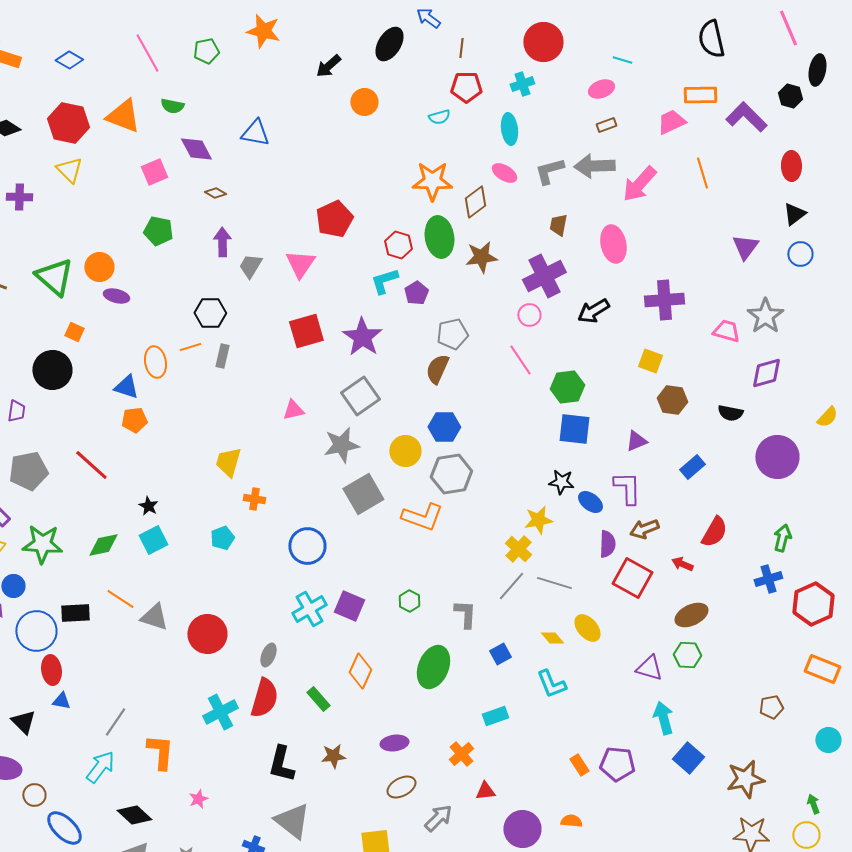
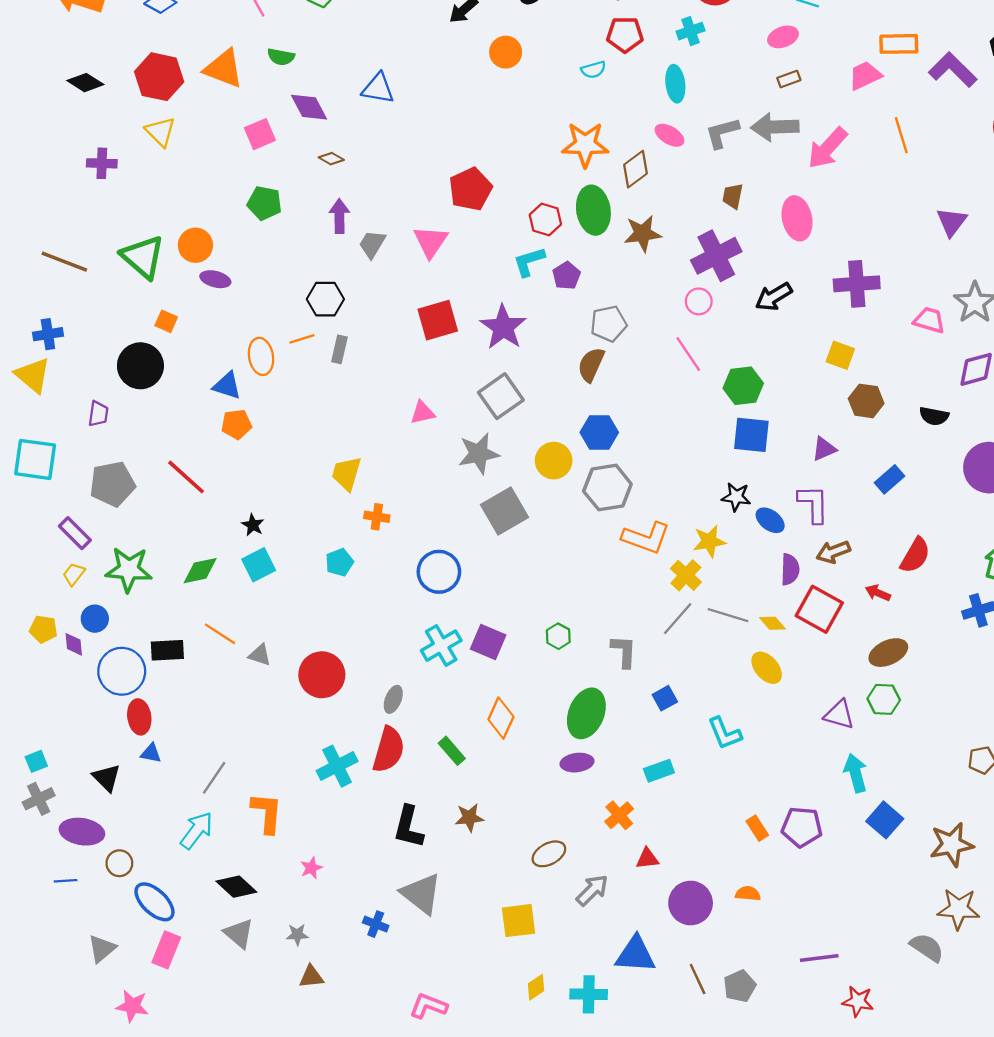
orange L-shape: (422, 517) -> (646, 538), moved
gray triangle: (154, 617) -> (260, 655), size x0.7
yellow diamond: (552, 638) -> (772, 623), moved
purple ellipse: (394, 743) -> (577, 763), moved

